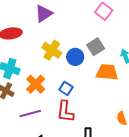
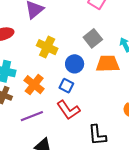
blue circle: (75, 57) -> (75, 64), moved
red L-shape: (65, 112) -> (68, 110), turned -35

